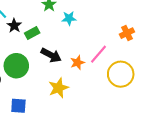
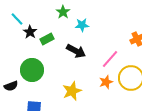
black arrow: (51, 55) -> (76, 51), moved
orange star: (77, 63) -> (106, 82), moved

